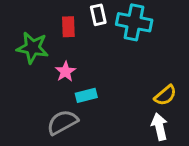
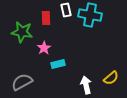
yellow semicircle: (165, 95) -> (111, 78), moved
gray semicircle: (62, 122) -> (22, 82), moved
white arrow: (159, 127) -> (86, 85), moved

